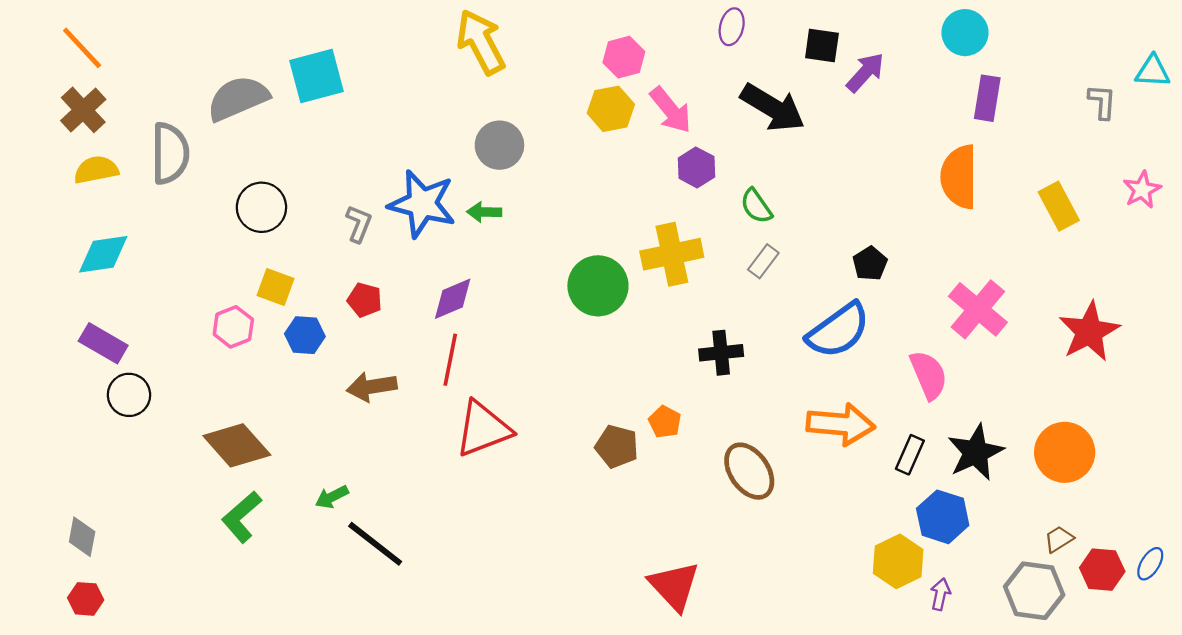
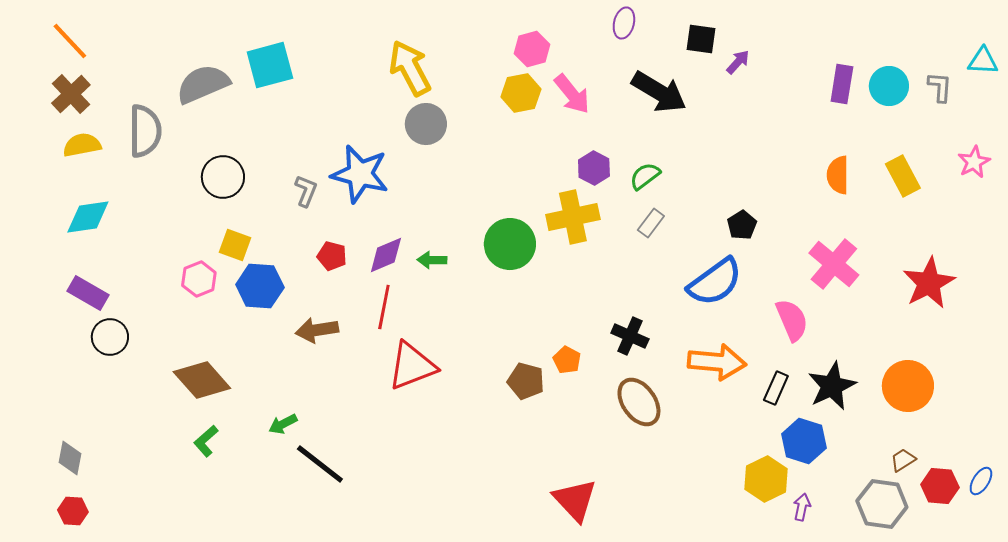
cyan circle: (965, 33) -> (889, 86), moved
yellow arrow: (481, 42) -> (410, 68), moved
purple arrow: (865, 72) -> (738, 62), size x0.7
purple hexagon: (696, 167) -> (594, 168), moved
orange semicircle: (959, 177) -> (838, 175), moved, size x0.7
green semicircle: (756, 206) -> (645, 176), turned 88
green arrow: (484, 212) -> (432, 260), moved
red pentagon: (365, 300) -> (332, 256), moved
blue hexagon: (305, 335) -> (260, 286), size x1.4
black cross: (721, 353) -> (630, 336), moved, turned 30
green L-shape: (242, 517) -> (206, 441), size x0.7

